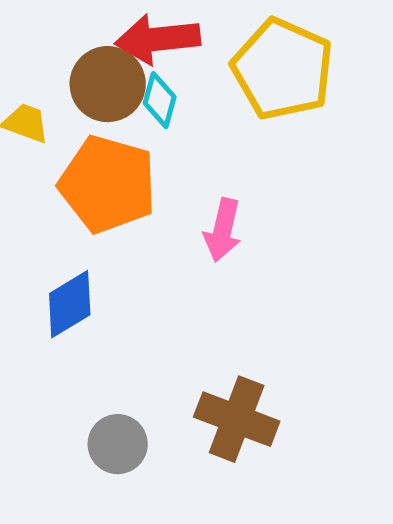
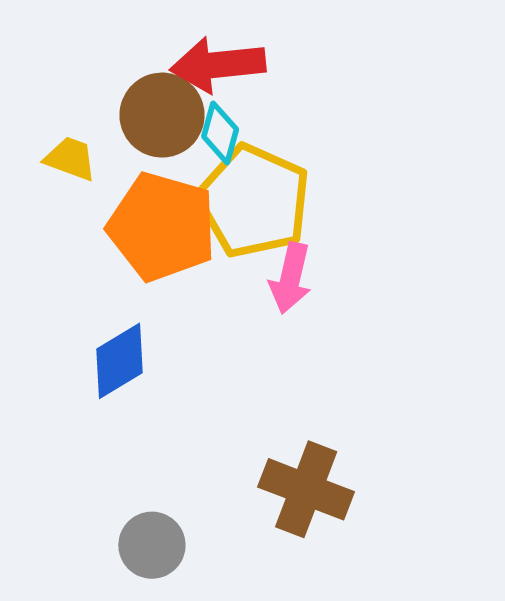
yellow pentagon: (283, 69) -> (254, 201), moved
gray circle: (118, 444) -> (152, 545), moved

